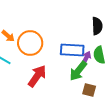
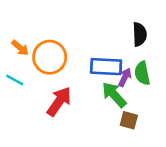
green arrow: (78, 71) -> (114, 95), turned 100

